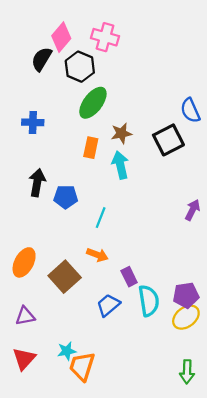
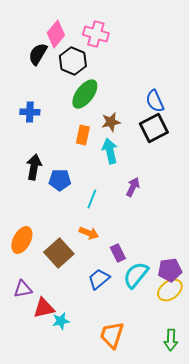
blue semicircle: (190, 110) -> (155, 101), moved
purple arrow: (192, 210) -> (133, 187), moved
cyan semicircle: (149, 301) -> (136, 275), turned -132
red triangle: (24, 359) -> (44, 308), moved, turned 35
orange trapezoid: (82, 366) -> (112, 335), moved

